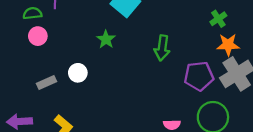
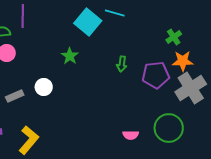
green arrow: (162, 48) -> (122, 64), size x0.7
purple pentagon: (199, 76) -> (156, 75), moved

